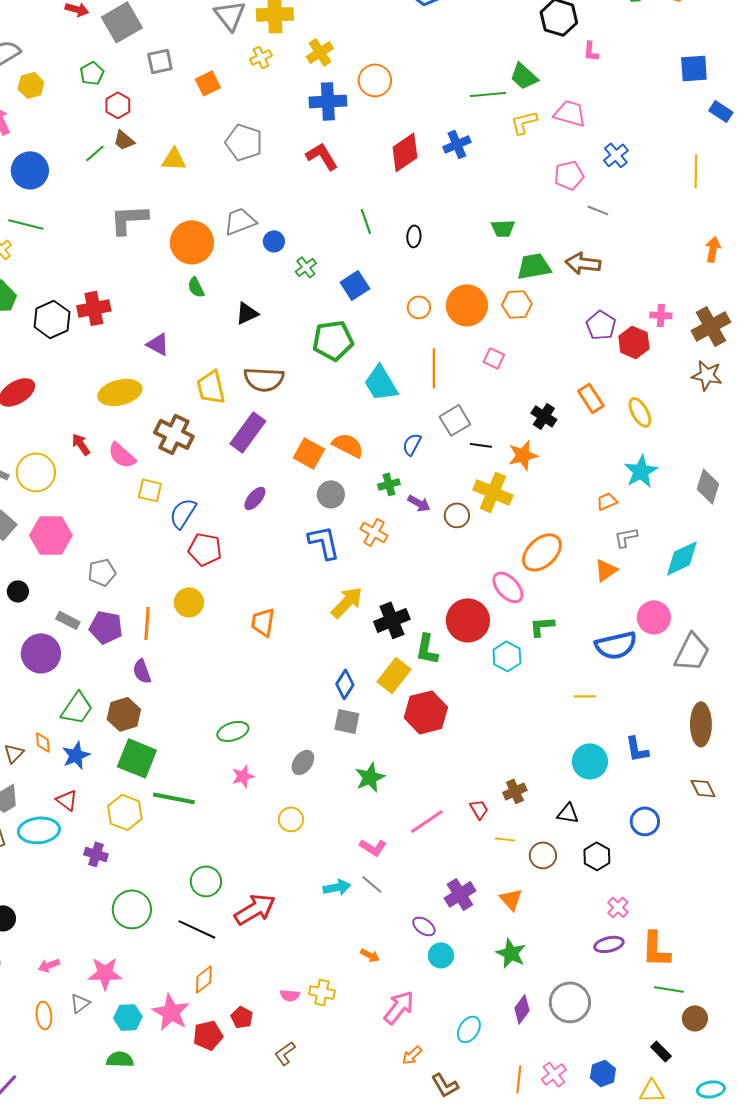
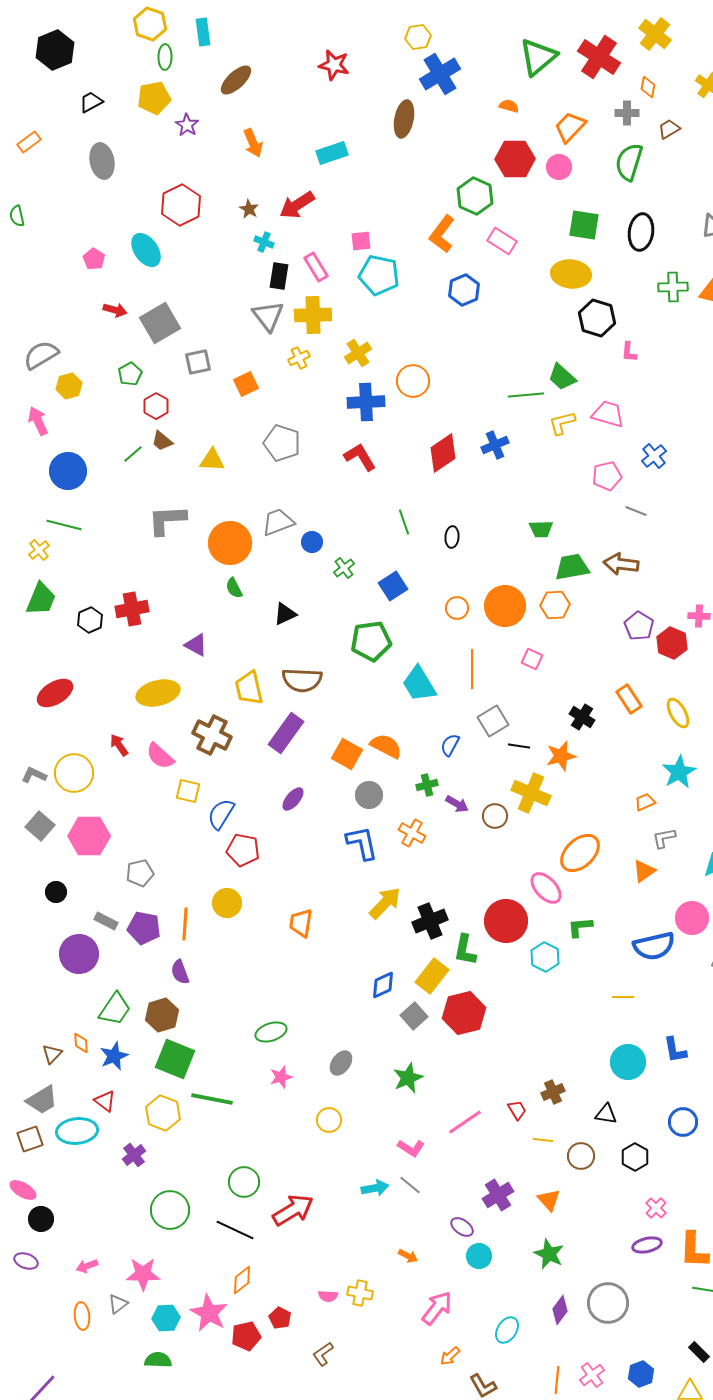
black hexagon: (52, 319) -> (90, 620), size x0.7
blue diamond: (345, 684) -> (383, 985), turned 32
gray square: (347, 721) -> (414, 1016), moved, turned 36
purple cross: (96, 854) -> (134, 1155), turned 35

